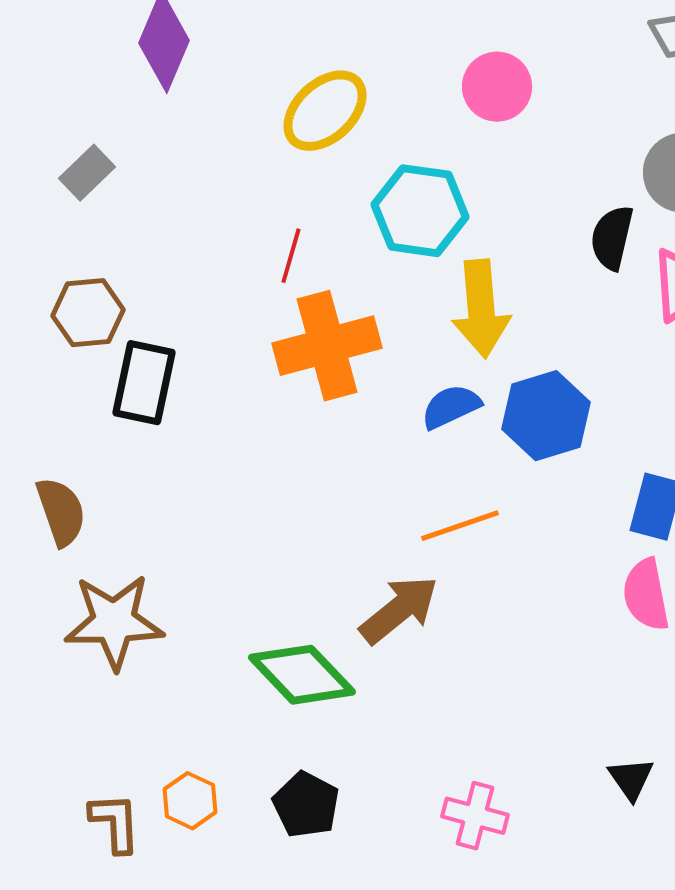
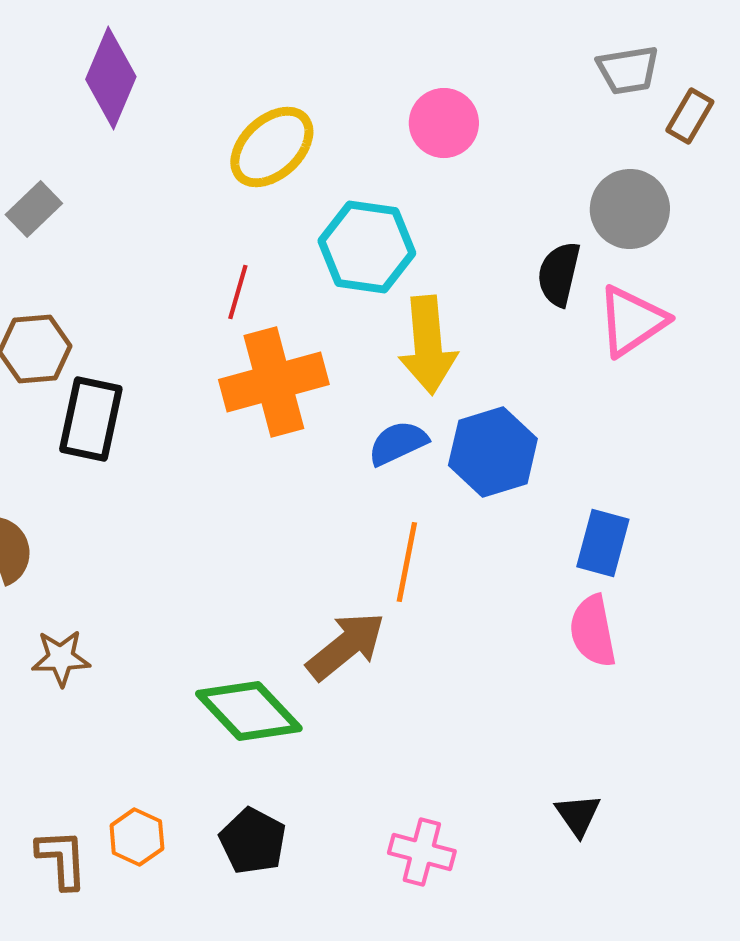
orange line: (460, 526) -> (407, 562), turned -60
brown star: (114, 622) -> (61, 658), size x0.6

